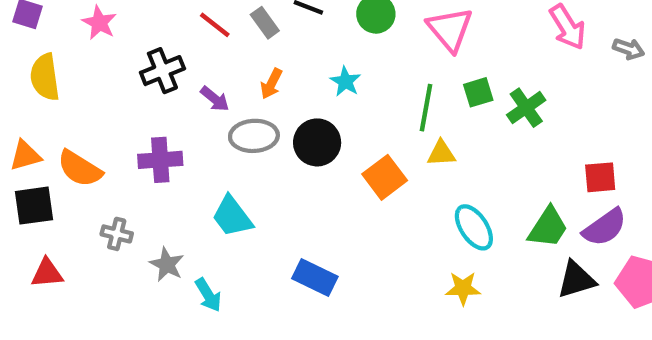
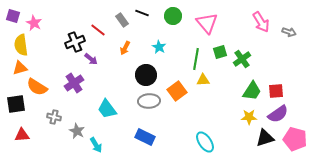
pink star: (99, 23) -> (34, 23), moved
red line: (215, 25) -> (98, 30), moved
purple arrow: (215, 99) -> (91, 59), moved
gray ellipse: (254, 136) -> (149, 101), moved
orange triangle: (25, 156) -> (20, 68), moved
purple cross: (160, 160) -> (74, 83), turned -30
cyan ellipse: (474, 227) -> (205, 142), moved
green trapezoid: (548, 227) -> (252, 91), moved
yellow star: (463, 288) -> (249, 117), moved

